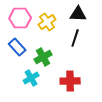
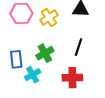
black line: (75, 38) -> (79, 47), moved
blue rectangle: (17, 47) -> (16, 59), moved, turned 36

